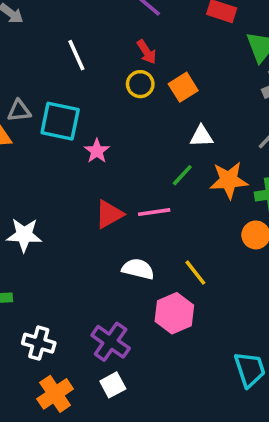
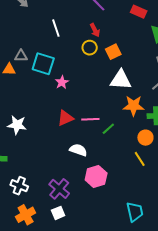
white triangle: (201, 136) -> (121, 80), size x1.6
green line: (182, 175) -> (108, 129), moved
yellow line: (195, 273) -> (140, 159), moved

